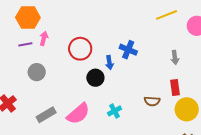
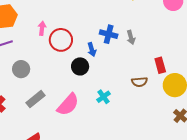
pink arrow: (44, 38) -> (42, 28), moved
gray arrow: (175, 58) -> (131, 37), moved
gray rectangle: (46, 115) -> (35, 99), moved

